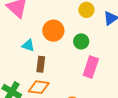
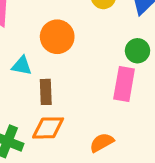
green circle: (81, 41) -> (137, 51), moved

